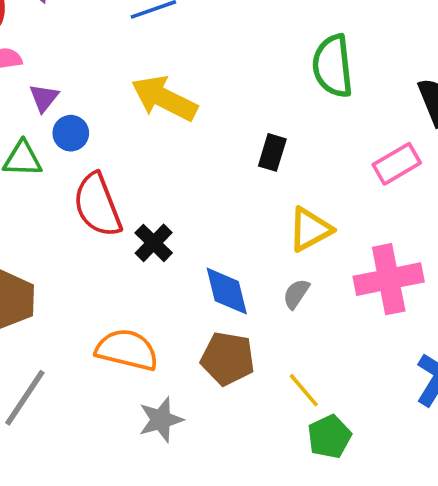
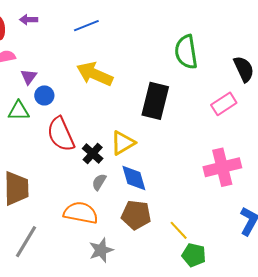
black rectangle: (272, 152) -> (155, 101), size x1.8
yellow triangle: (310, 229) -> (123, 143), moved
gray semicircle: (296, 294) -> (99, 182), moved
green pentagon: (329, 437) -> (194, 255), turned -30

